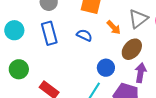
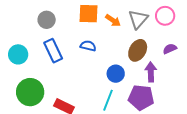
orange arrow: (114, 27) -> (113, 20), moved
green circle: (19, 69) -> (30, 92), size x1.4

